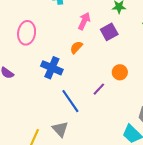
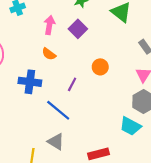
orange semicircle: (76, 47) -> (49, 54), turned -80
purple line: (99, 89) -> (72, 84), moved

